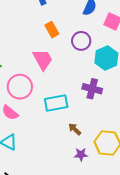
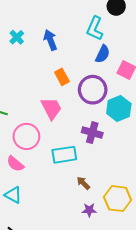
purple circle: (81, 41) -> (93, 90), size x1.4
purple cross: (92, 89) -> (92, 133), moved

